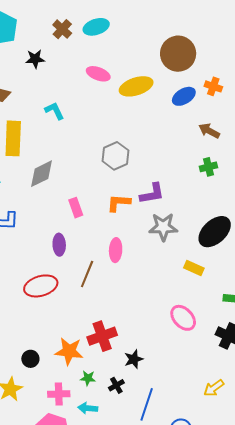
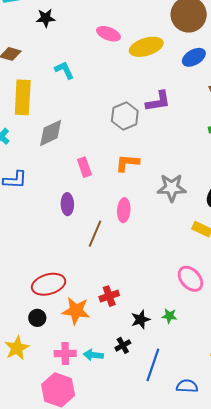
purple L-shape: (152, 194) -> (158, 101), moved
red ellipse: (41, 286) -> (49, 284), moved
red cross: (102, 336) -> (109, 296), size x0.7
green star: (88, 378) -> (169, 316), moved
cyan arrow: (88, 408) -> (93, 355), moved

